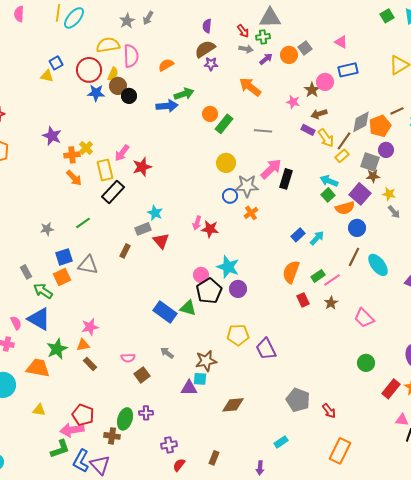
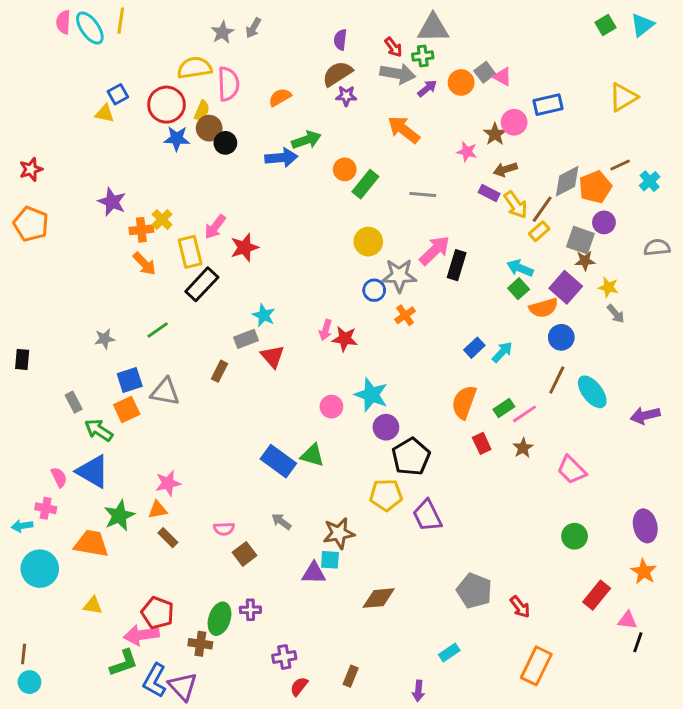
cyan ellipse: (74, 18) -> (90, 28), moved, turned -75
pink triangle: (341, 42) -> (502, 77), moved
gray arrow: (246, 49) -> (398, 74), size x1.6
black pentagon: (209, 291) -> (411, 457), moved
red rectangle: (391, 389) -> (597, 595), moved

